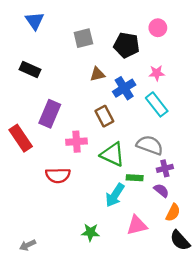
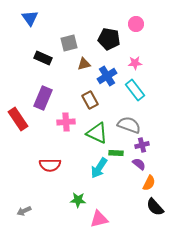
gray square: (83, 38) -> (69, 43), moved
black rectangle: (30, 70) -> (43, 58), moved
red semicircle: (58, 175) -> (50, 165), moved
pink triangle: (137, 225) -> (99, 219), moved

